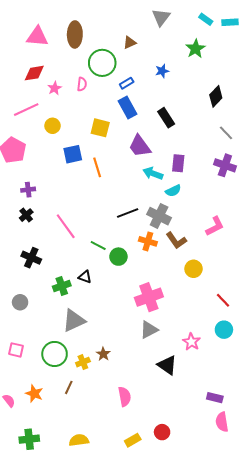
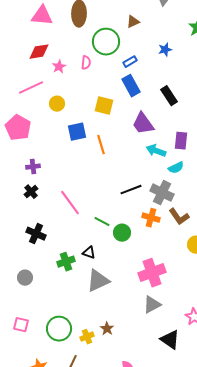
gray triangle: (74, 321) -> (98, 281), moved

